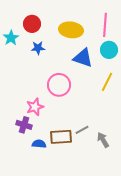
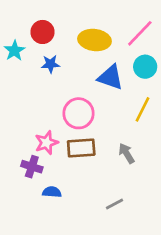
pink line: (105, 25) -> (140, 33), turned 40
gray line: (82, 130) -> (114, 204), moved
brown rectangle: (61, 137) -> (81, 148), moved
gray arrow: (103, 140) -> (126, 153), moved

